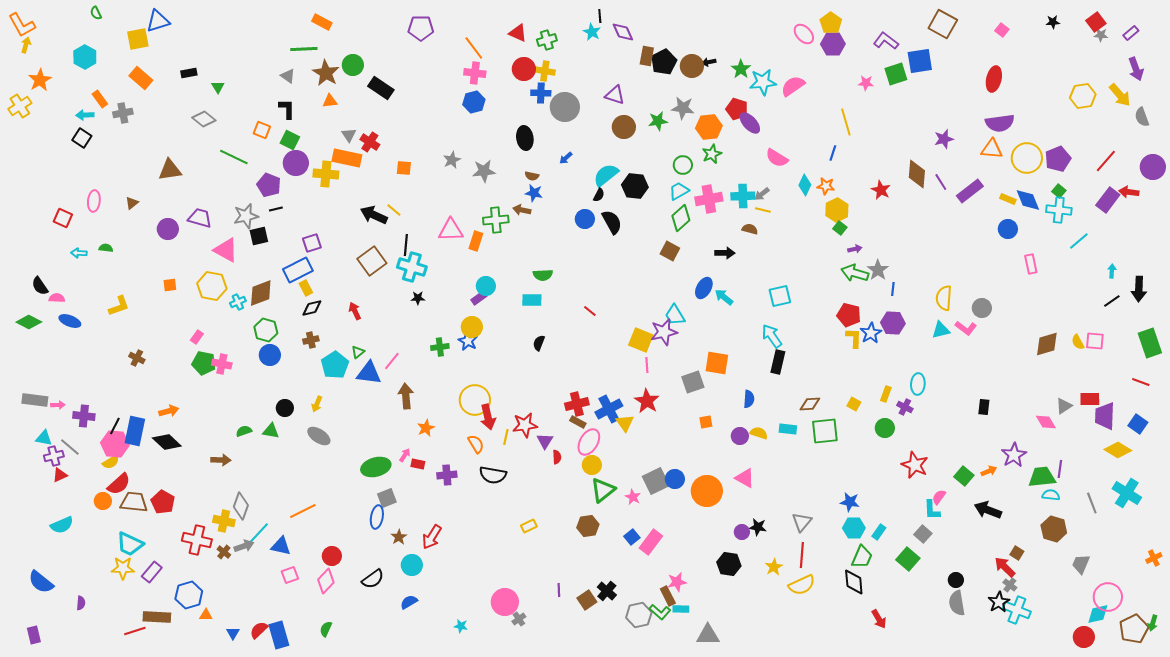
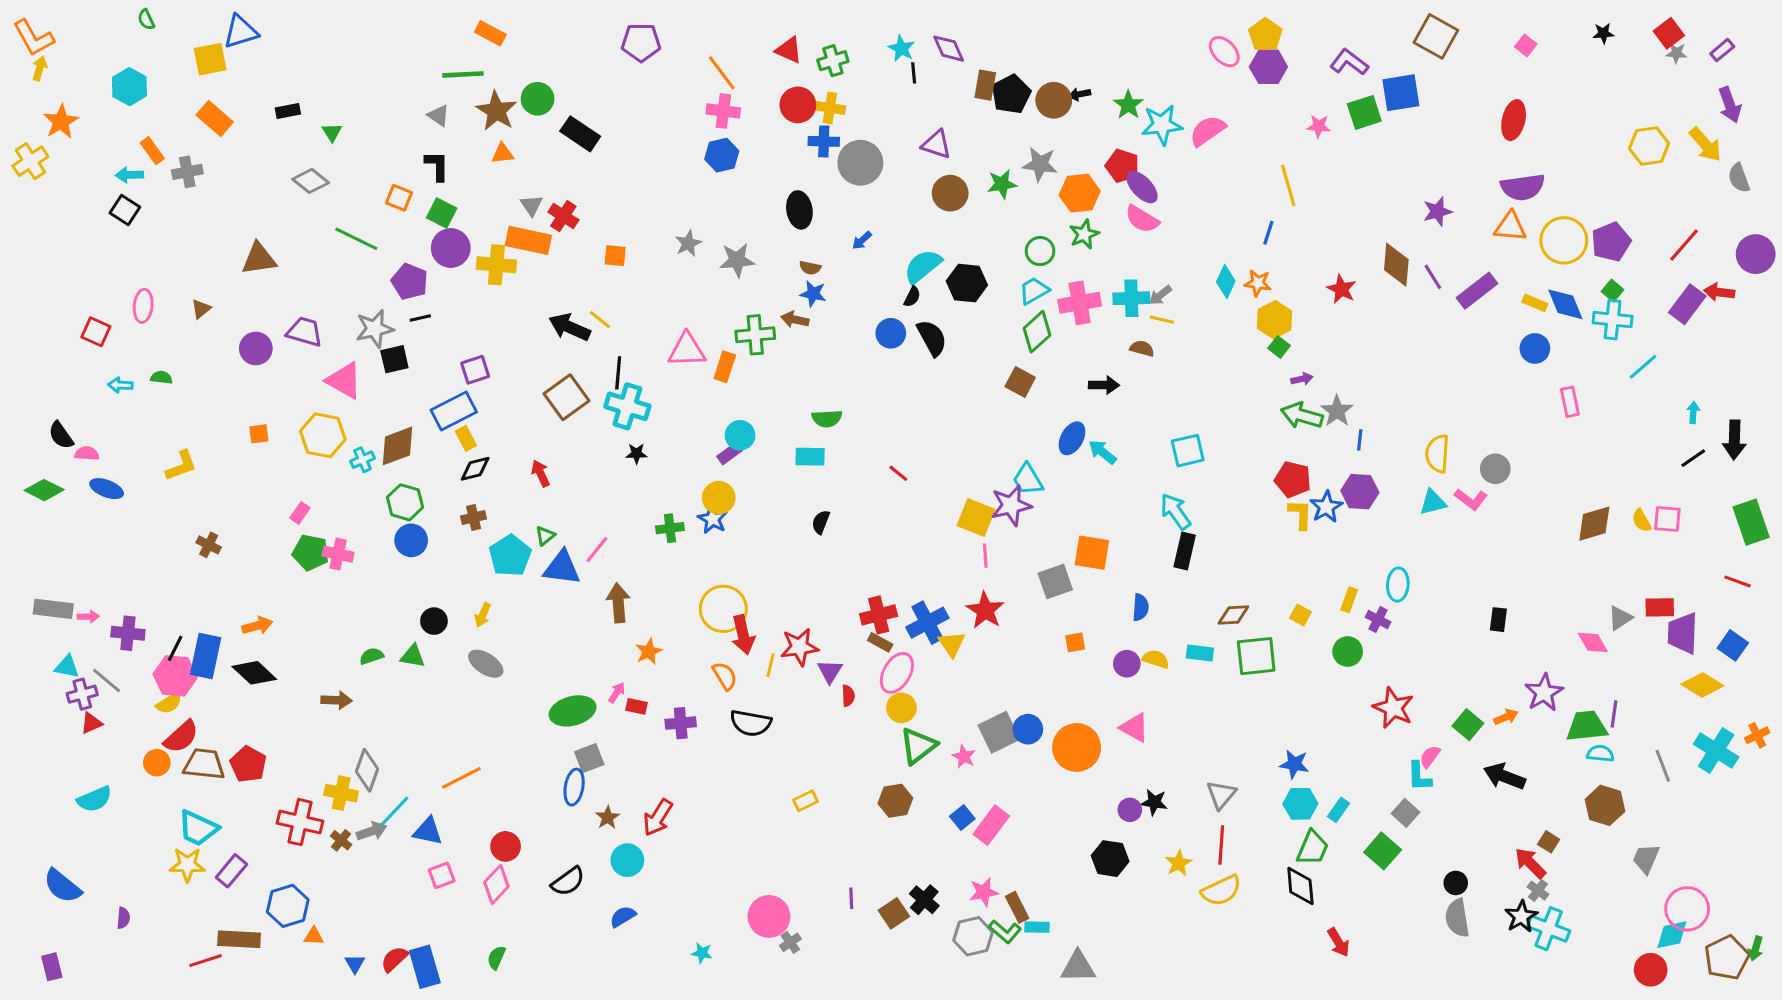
black line: (600, 16) -> (914, 73), moved
pink semicircle: (777, 158) -> (1142, 219), moved
orange cross: (1154, 558) -> (1757, 735), moved
pink star: (677, 582) -> (984, 892), moved

